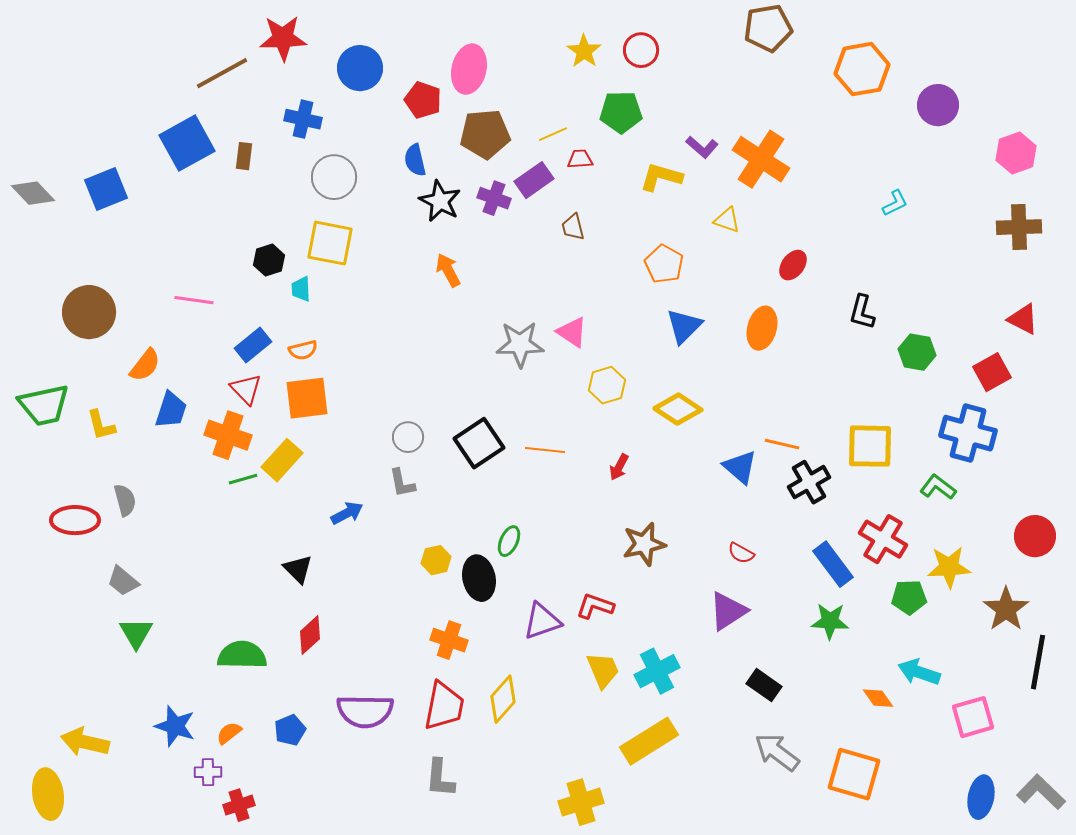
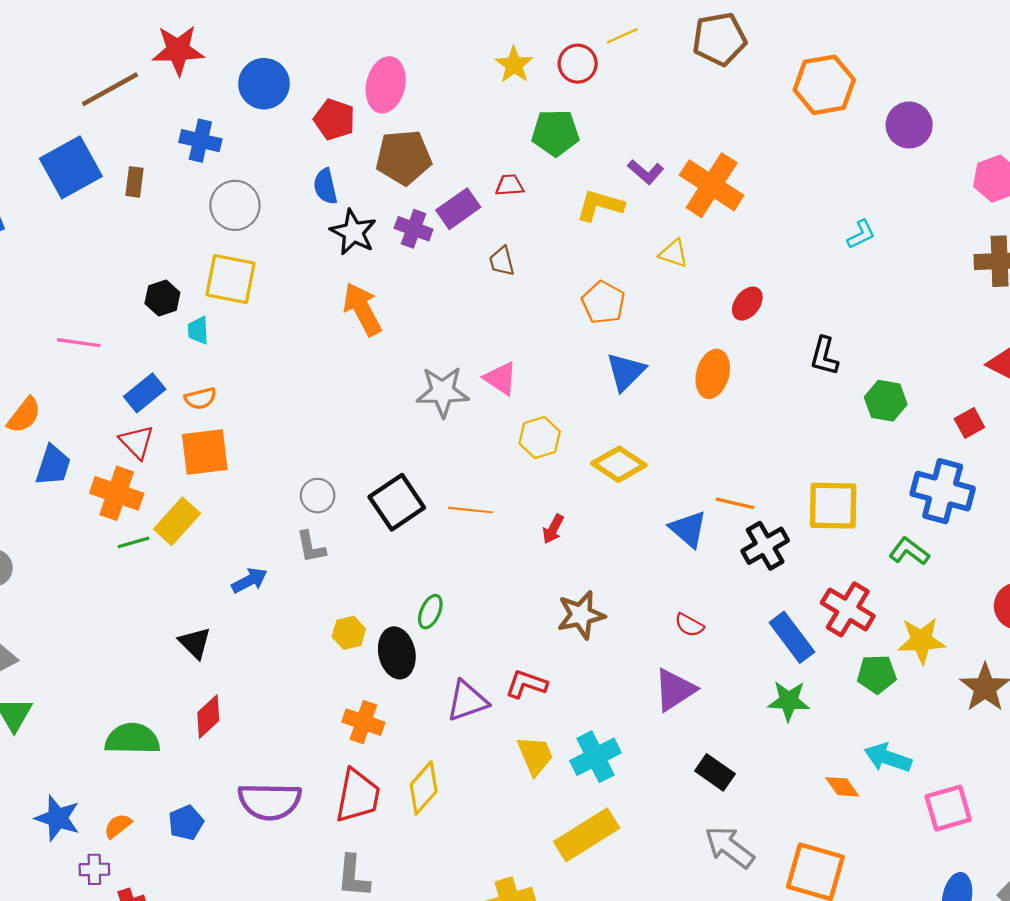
yellow line: (553, 134) -> (622, 36), moved
orange arrow: (448, 270) -> (362, 309), size x1.4
red square: (992, 372) -> (969, 423), size x0.7

